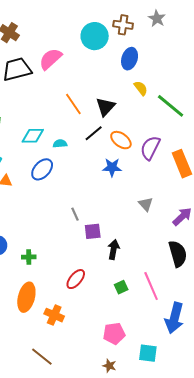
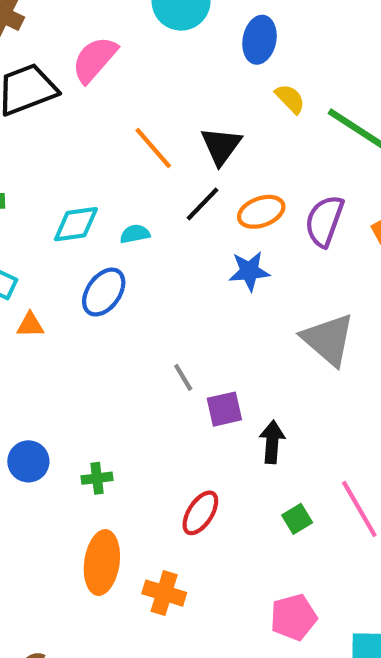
orange ellipse: (121, 140) -> (261, 212), turned -50
gray triangle: (146, 204) -> (328, 339), size x1.8

